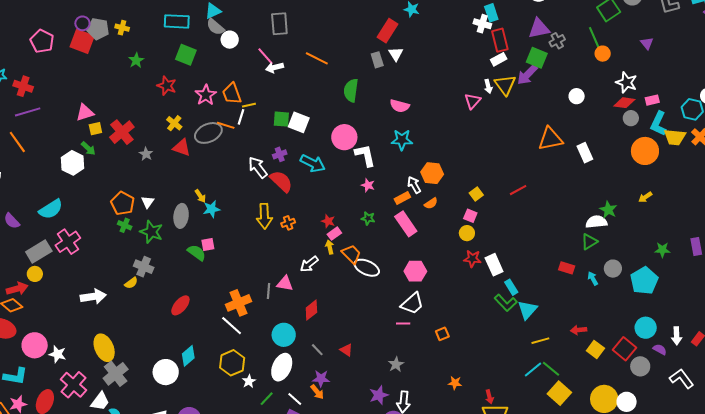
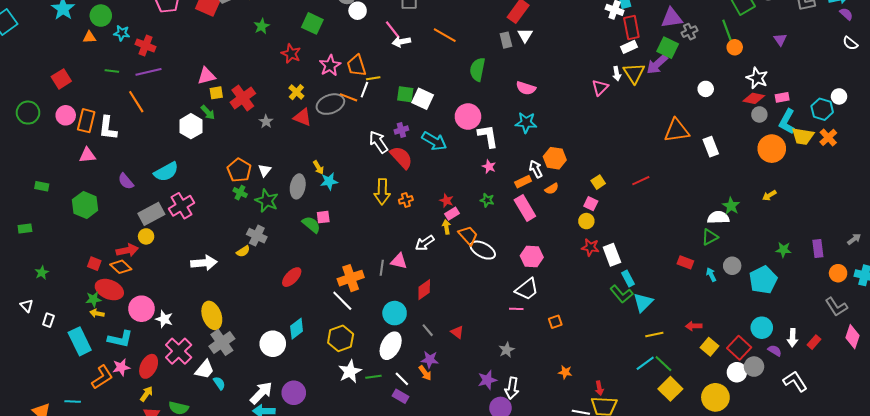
white star: (249, 381) -> (350, 372), moved, size x1.6
green line: (267, 399) -> (373, 377), turned 35
white circle: (627, 402) -> (737, 372), moved

